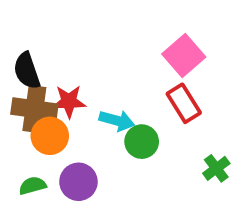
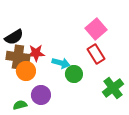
black semicircle: (27, 71) -> (14, 37), turned -102
green cross: (216, 168) -> (113, 88), size x1.5
green semicircle: (33, 186) -> (20, 105), moved

